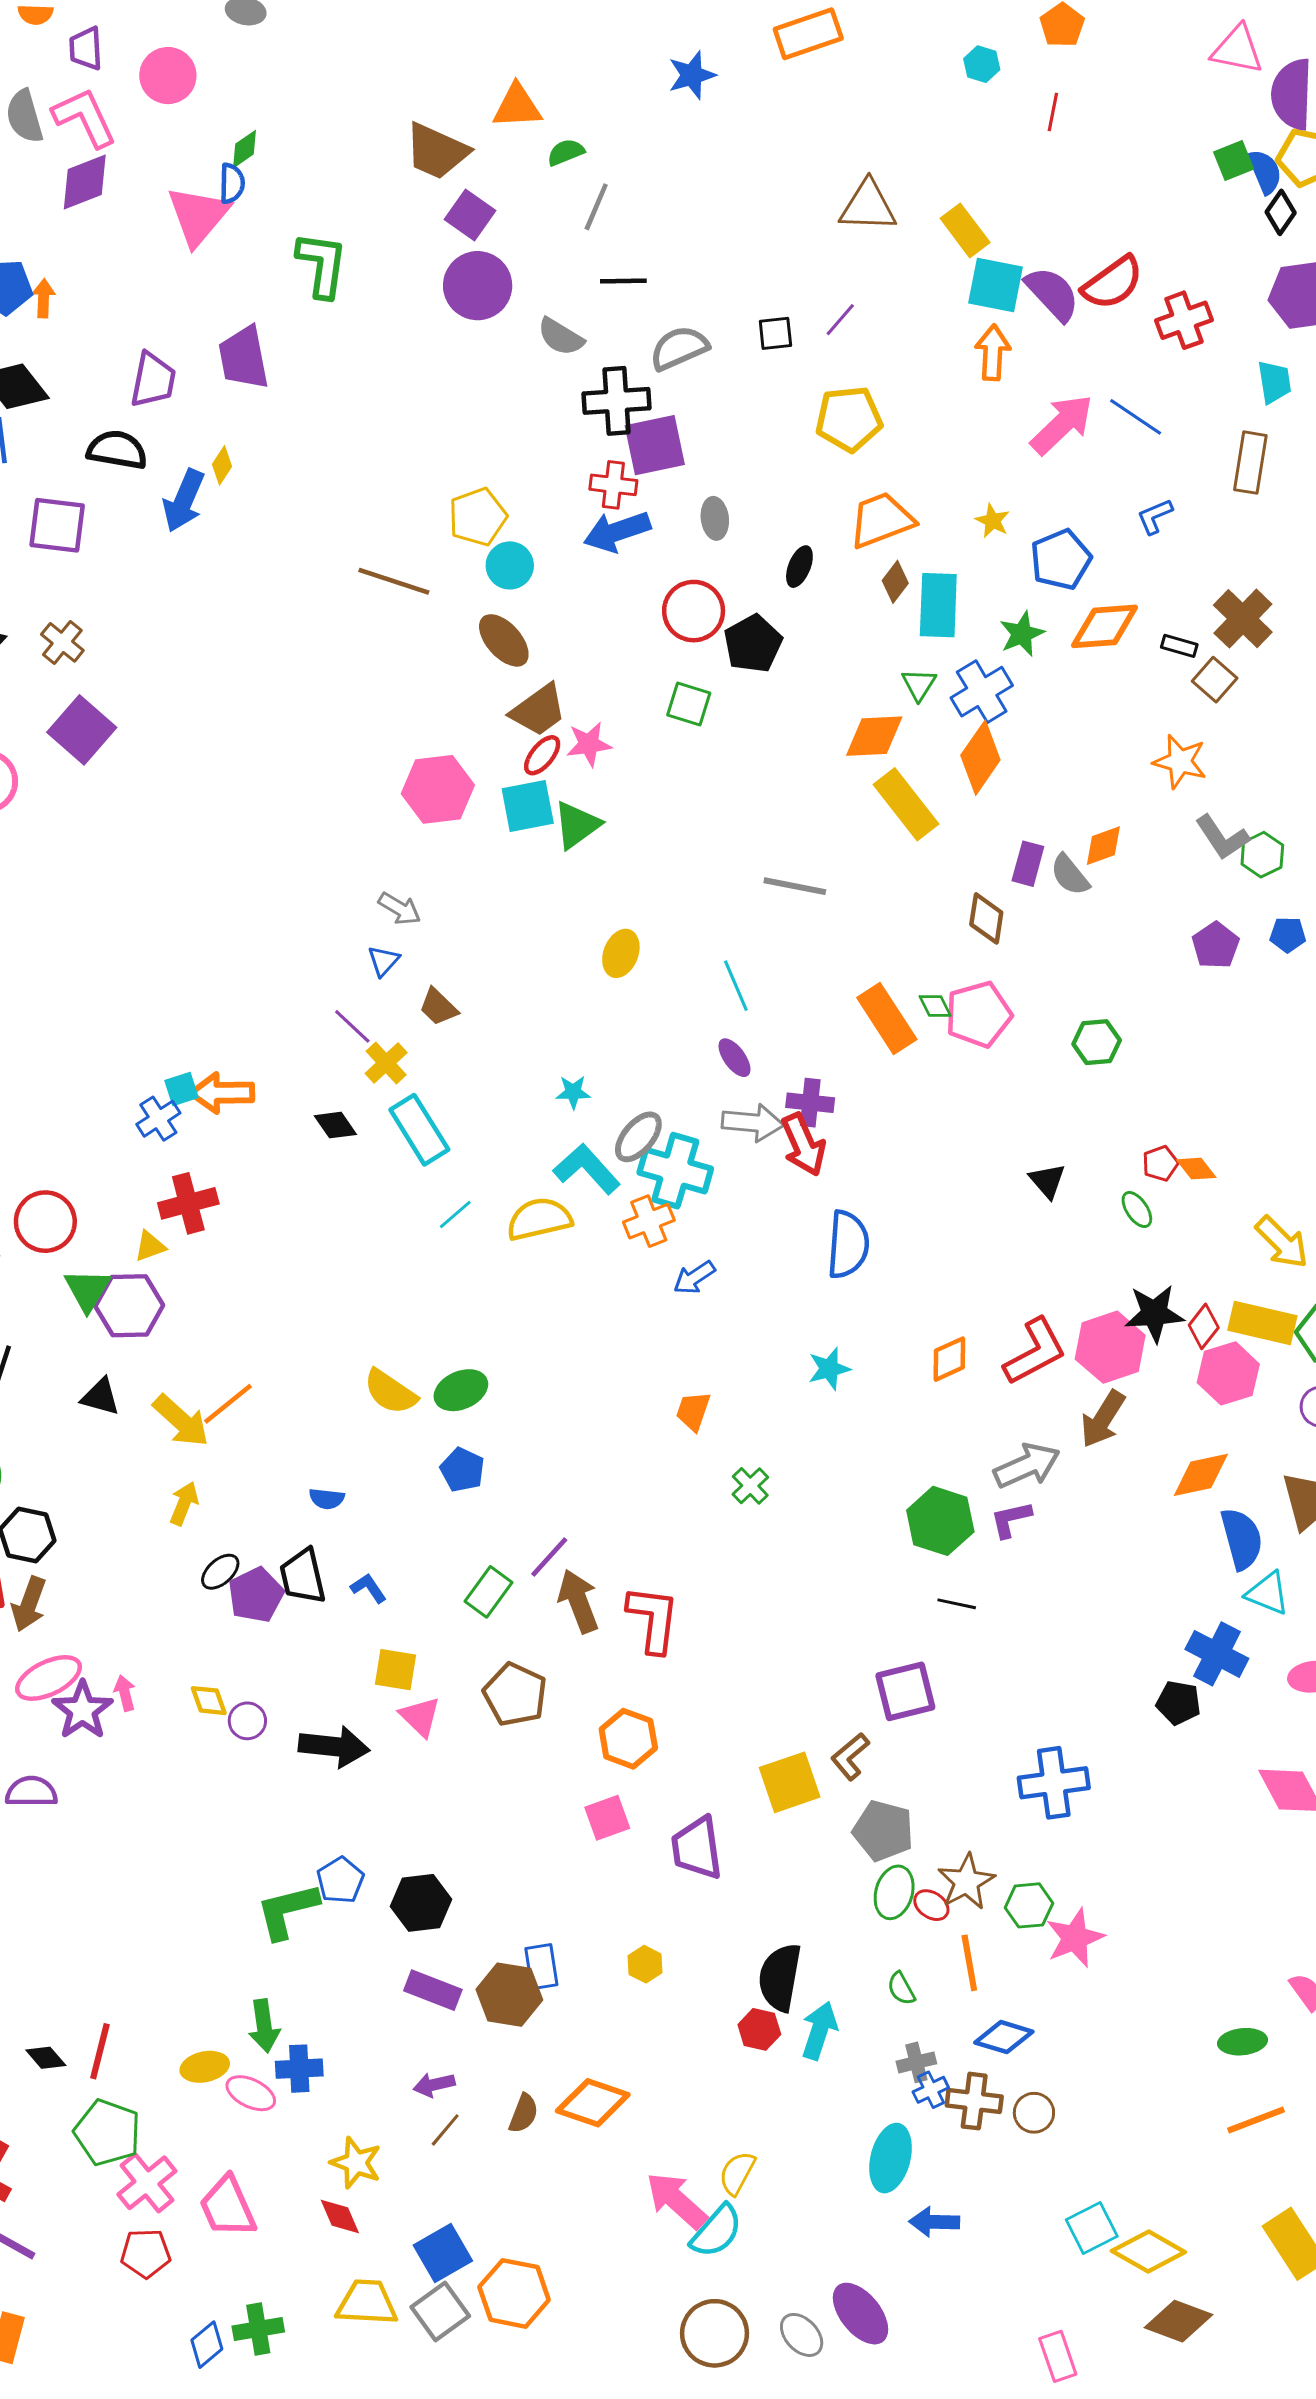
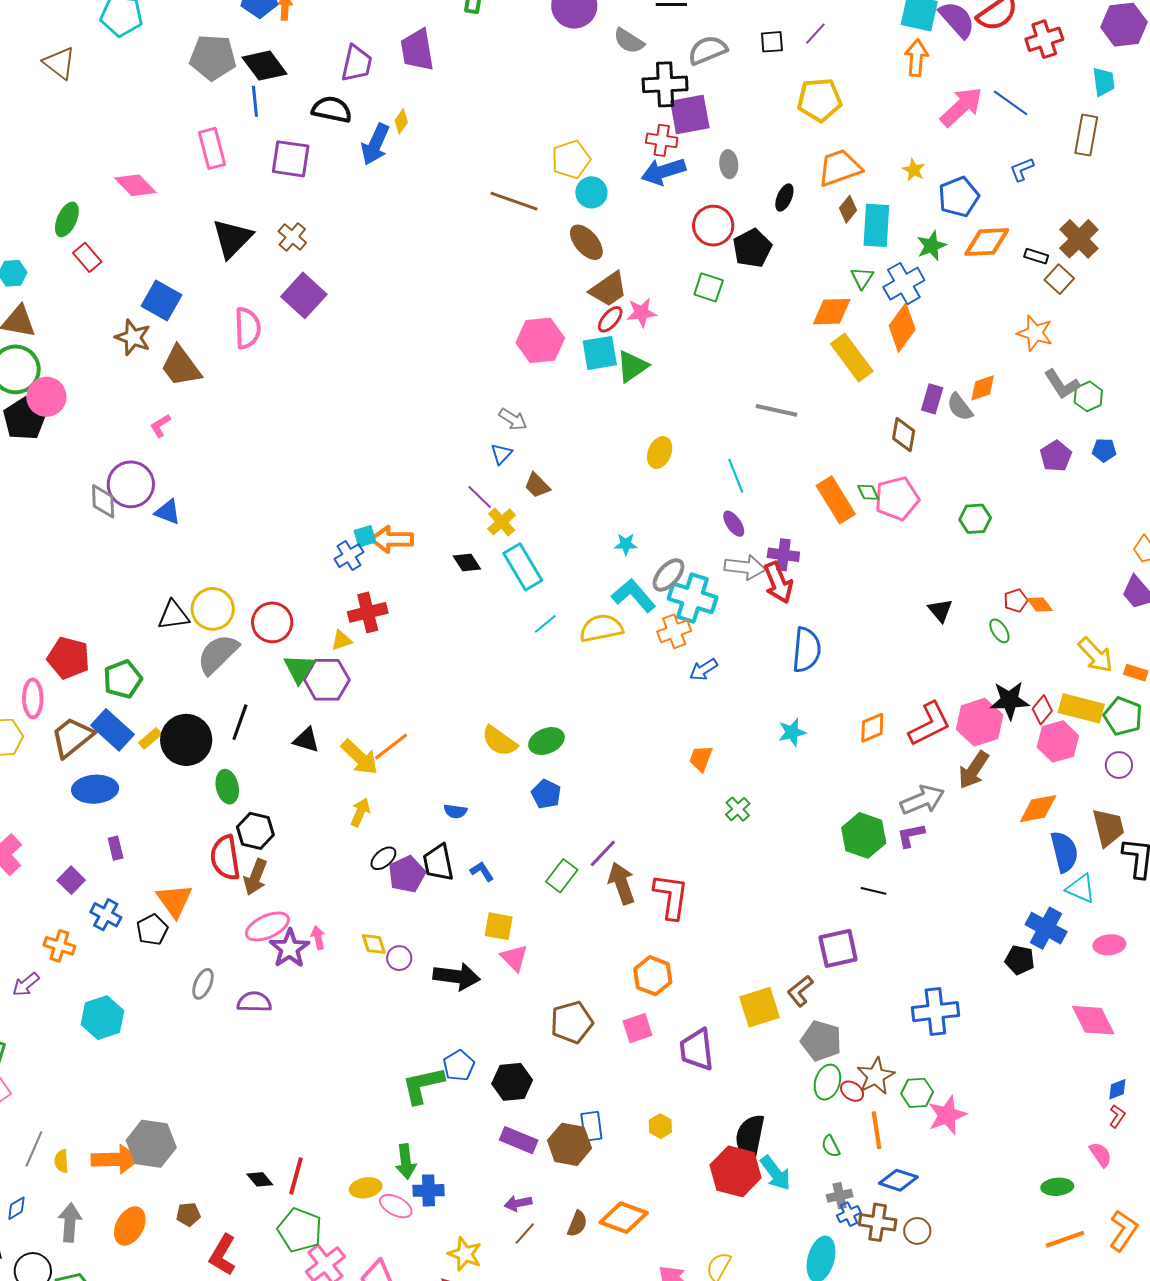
brown pentagon: (515, 1694) -> (572, 1022), moved, turned 30
red hexagon: (759, 2029) -> (736, 1171), size x1.8
cyan arrow: (819, 2031) -> (776, 1173), turned 123

